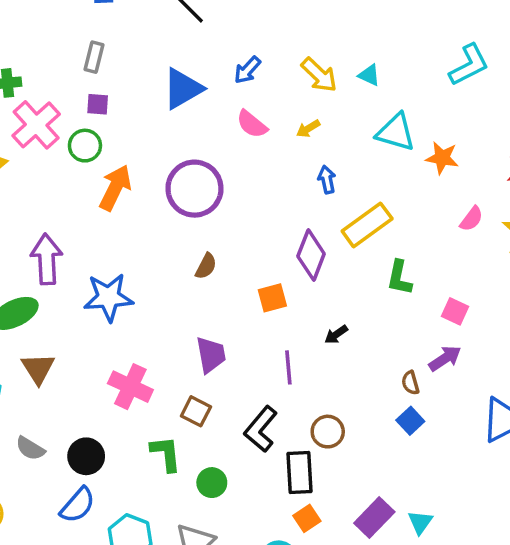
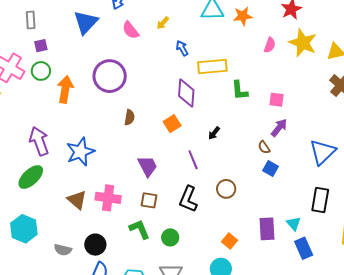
pink semicircle: (252, 124) -> (131, 30), turned 30
yellow rectangle: (367, 225) -> (212, 67), turned 48
brown triangle: (38, 368) -> (77, 200), moved
black rectangle: (300, 472) -> (320, 200), moved, turned 30
purple rectangle: (374, 517) -> (267, 229), turned -30

